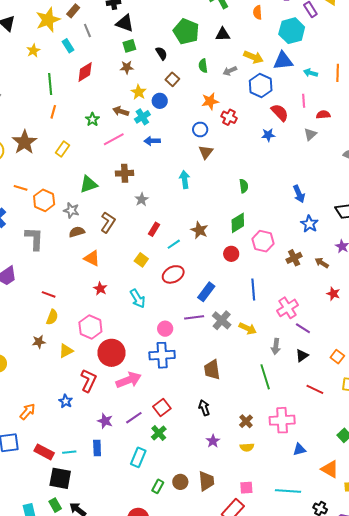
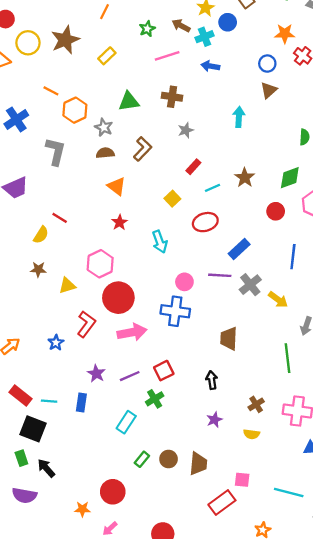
yellow semicircle: (52, 317) -> (41, 235), moved

